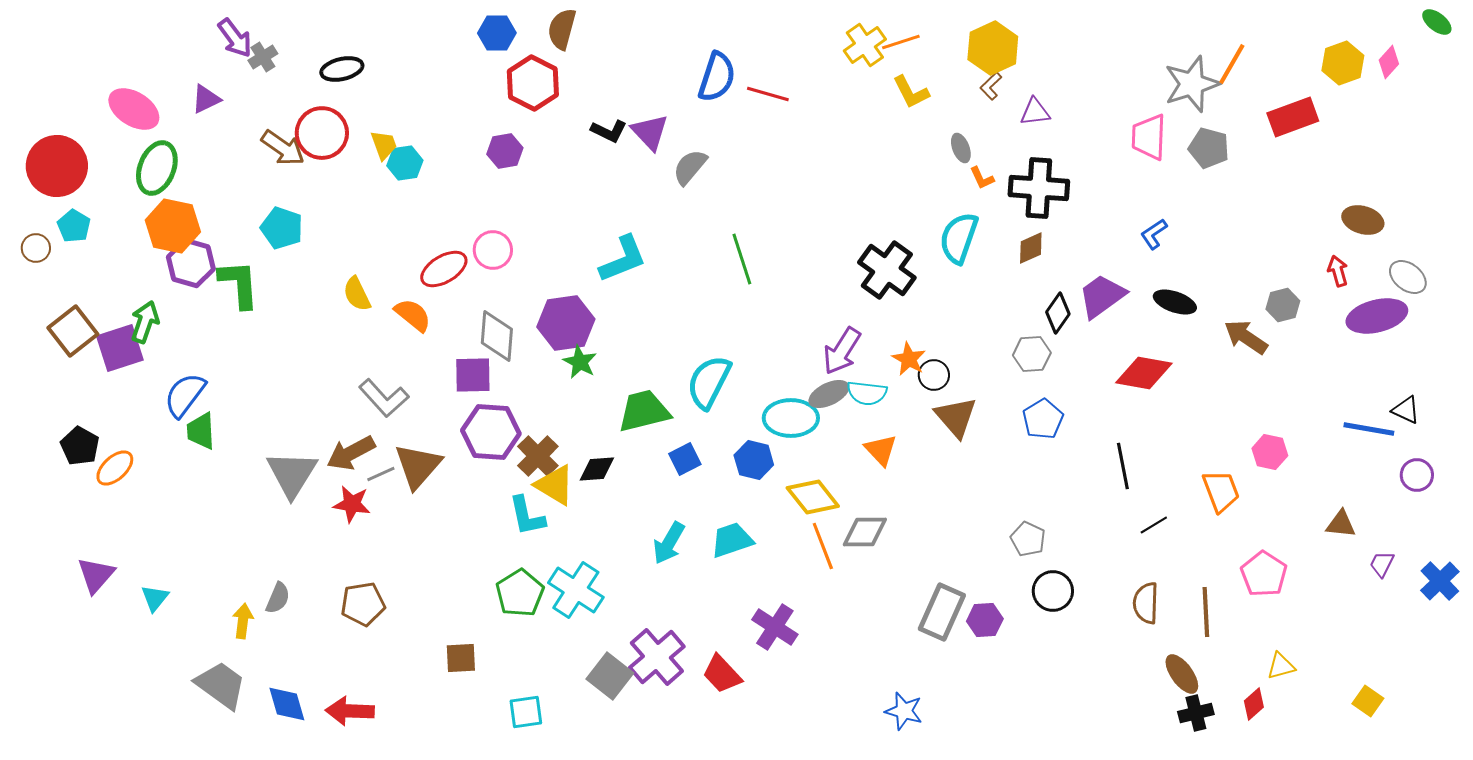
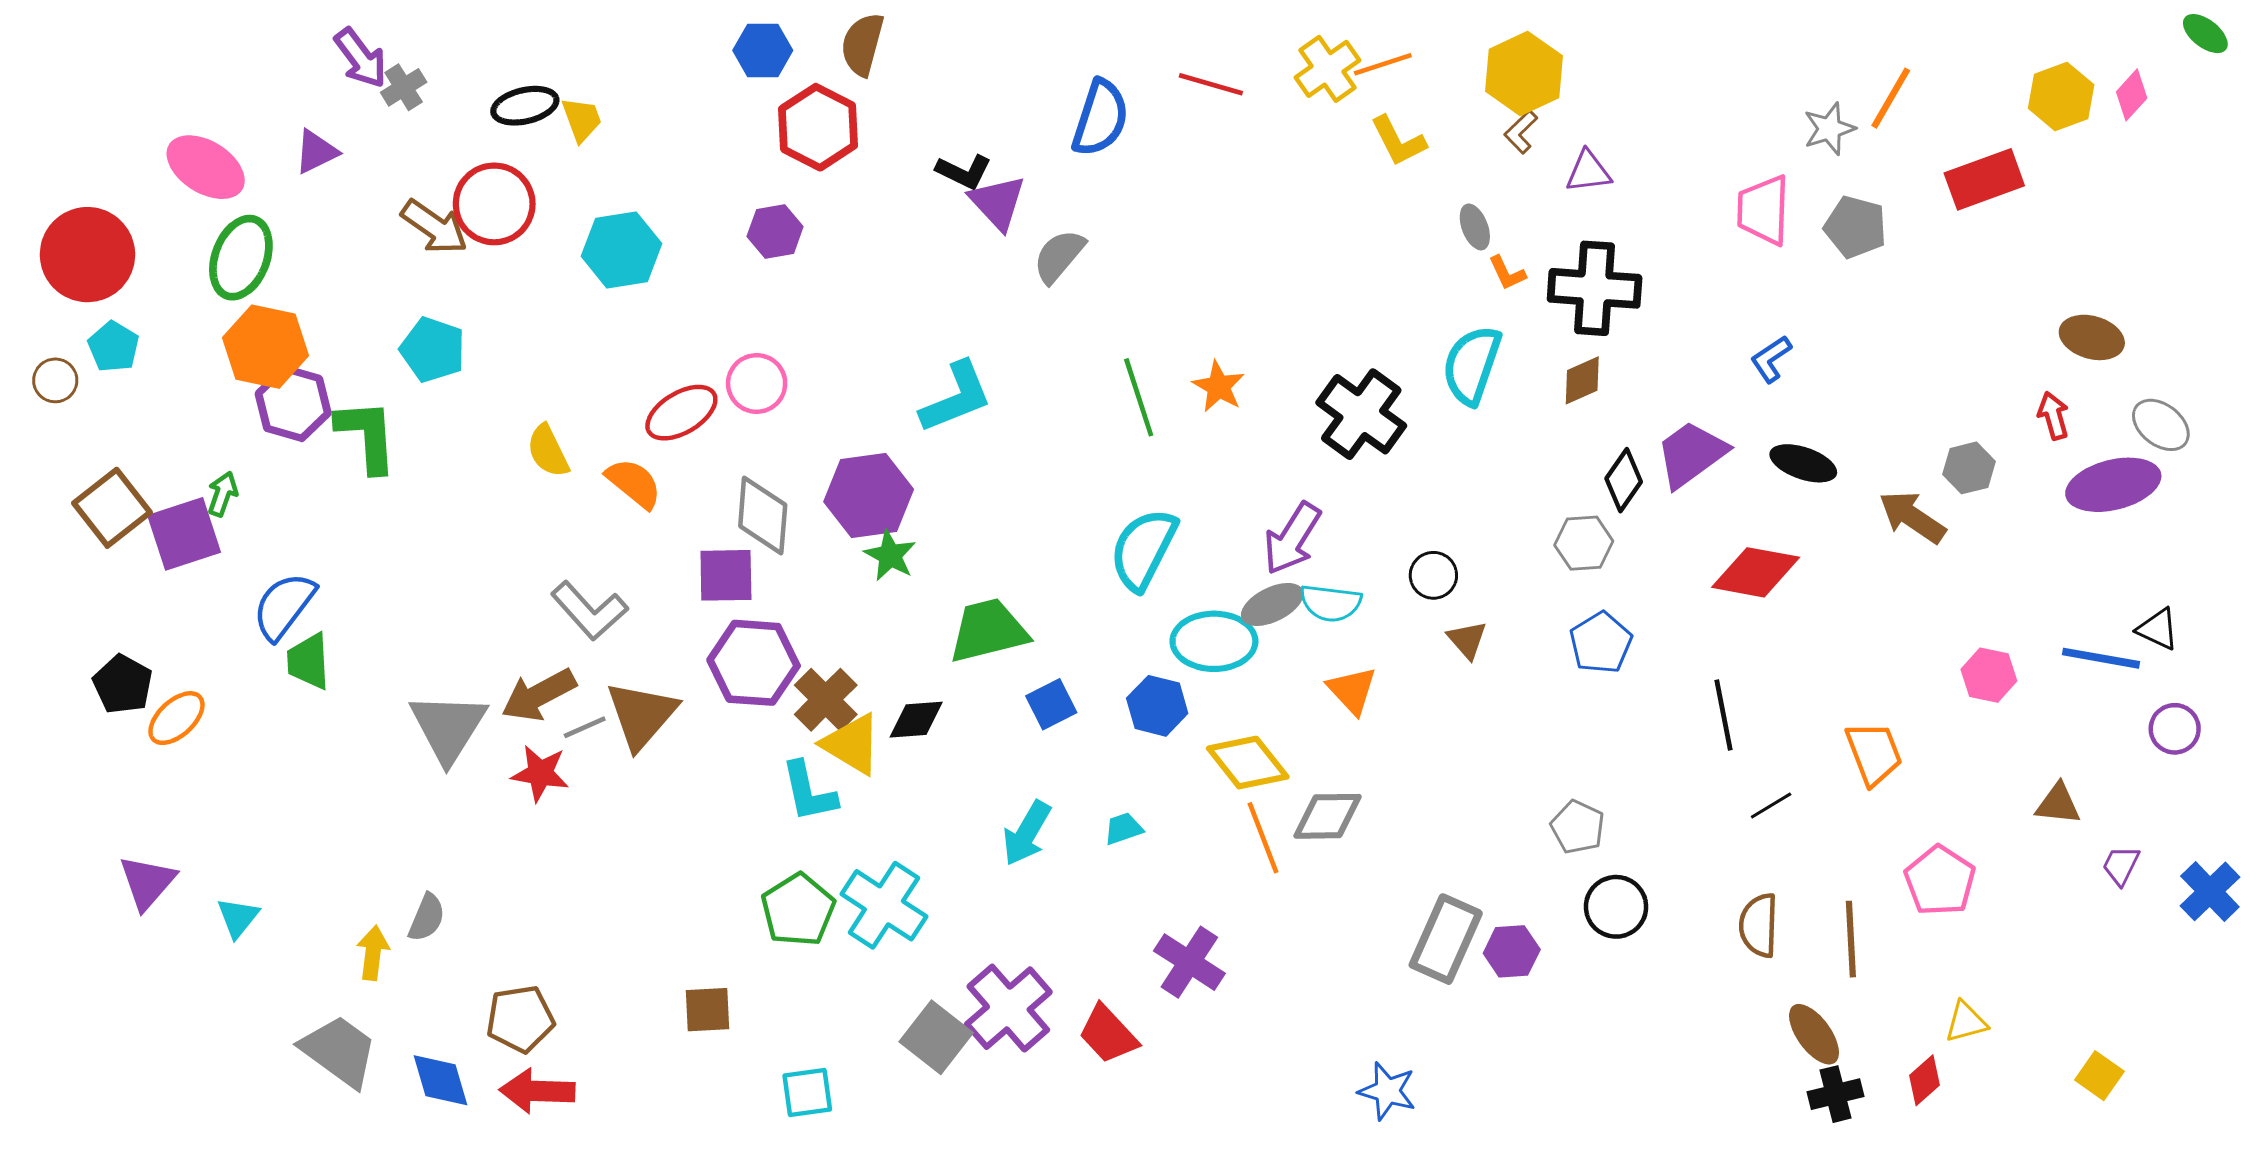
gray star: (1192, 84) -> (1829, 129), size x0.6
red line: (768, 94) -> (1211, 84), moved
black L-shape: (609, 131) -> (964, 172), moved
yellow trapezoid: (384, 145) -> (582, 120), moved
cyan hexagon: (405, 163) -> (622, 250), size x1.4
green arrow: (145, 322) -> (223, 494), size x0.7
orange star: (909, 359) -> (1219, 387), moved
cyan semicircle: (709, 382) -> (1143, 549), moved
brown triangle: (956, 417) -> (1467, 640), size x0.6
pink hexagon: (1270, 452) -> (1989, 675), moved
cyan trapezoid: (732, 540) -> (1123, 829), size x0.6
brown pentagon: (363, 604) -> (520, 1019), moved

